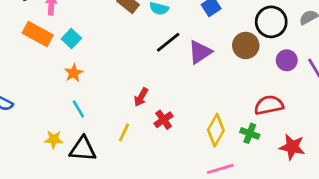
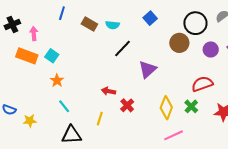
purple triangle: (200, 52) -> (148, 69), moved
red arrow: (141, 97) -> (108, 91), turned 80
green cross: (250, 133) -> (191, 106), turned 32
yellow star: (54, 139) -> (30, 121), moved

